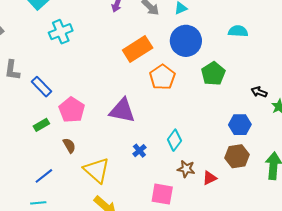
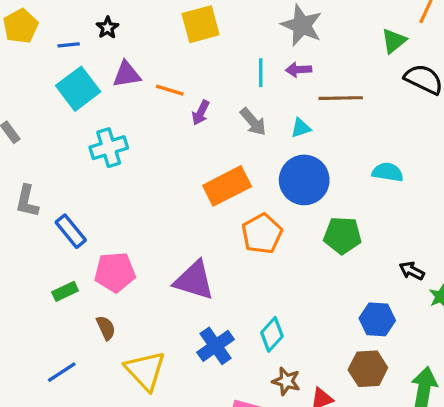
green pentagon: (213, 74) -> (343, 235), turned 30
pink pentagon: (72, 110) -> (115, 272), turned 30
blue cross: (139, 151) -> (216, 346), size x1.6

